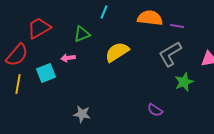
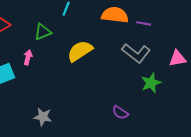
gray L-shape: (170, 54) -> (136, 53), turned -112
pink arrow: (68, 58) -> (28, 57), turned 112

